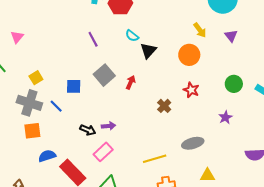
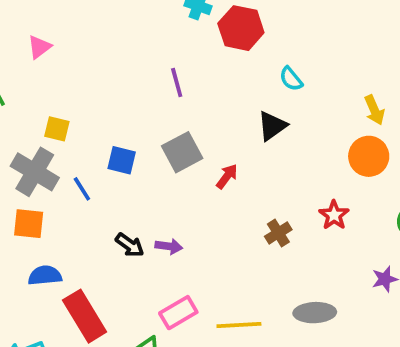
cyan semicircle: (132, 36) -> (291, 79), moved
orange circle: (189, 55) -> (369, 156), moved
yellow square: (36, 78) -> (57, 129), turned 32
pink rectangle: (103, 152) -> (178, 313), moved

